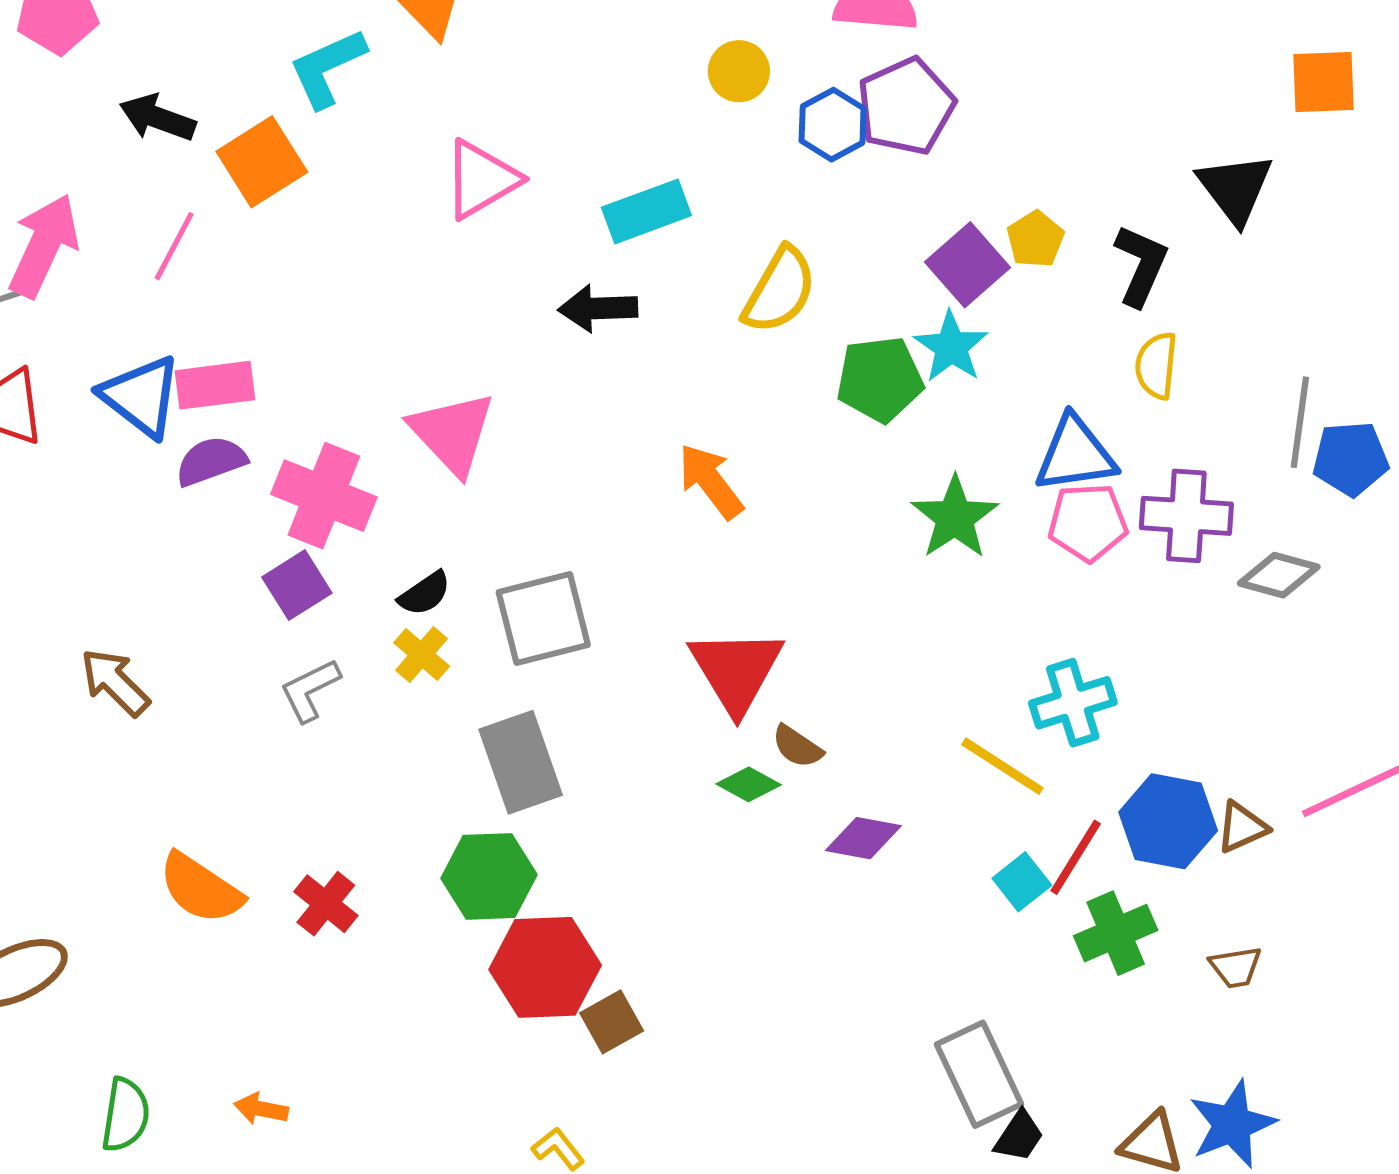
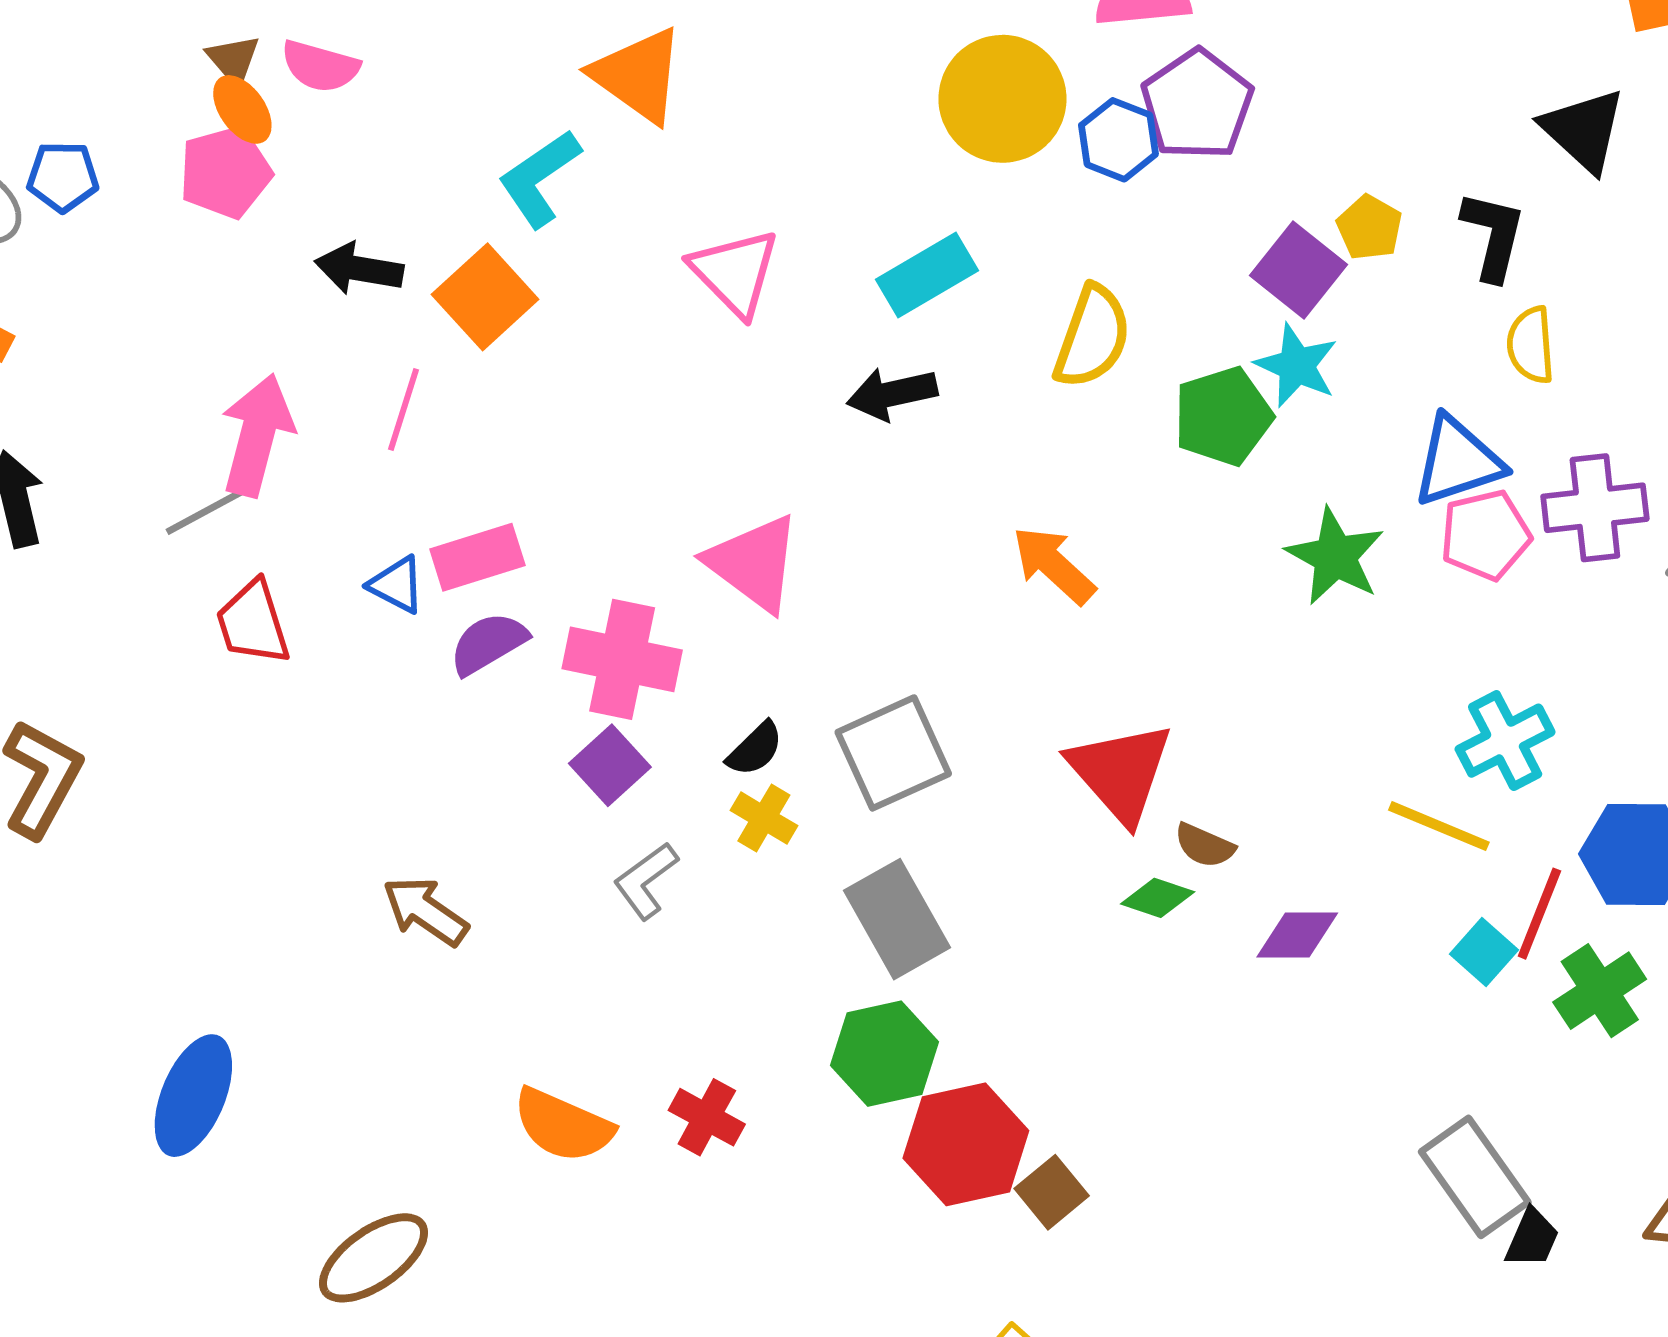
yellow circle: (739, 71) -> (1002, 99), size x1.8
pink triangle: (481, 179) -> (735, 272), turned -34
blue triangle: (141, 396) -> (397, 585), size x0.6

